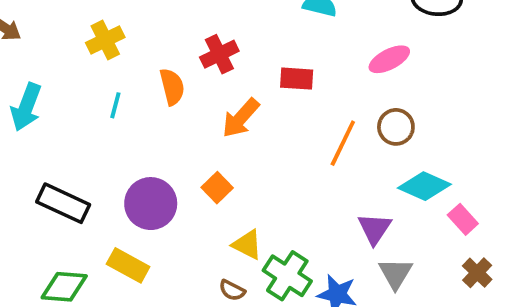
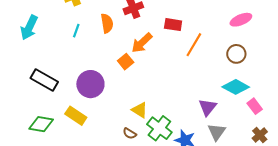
pink ellipse: (389, 59) -> (241, 20), moved
brown circle: (396, 127) -> (236, 54), moved
orange line: (343, 143) -> (194, 45), moved
orange square: (217, 188) -> (126, 62), moved

